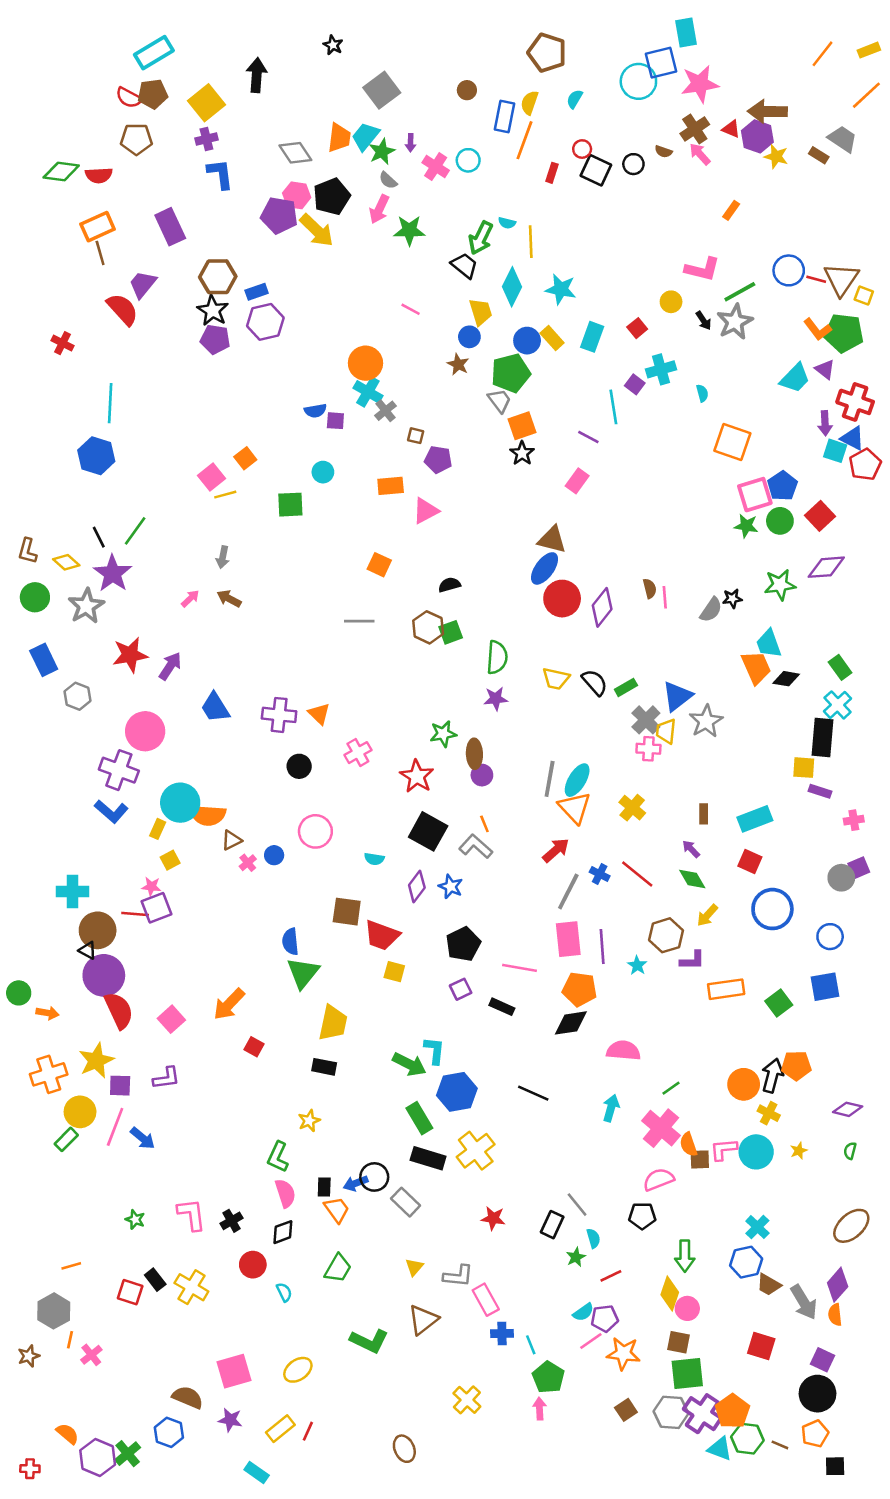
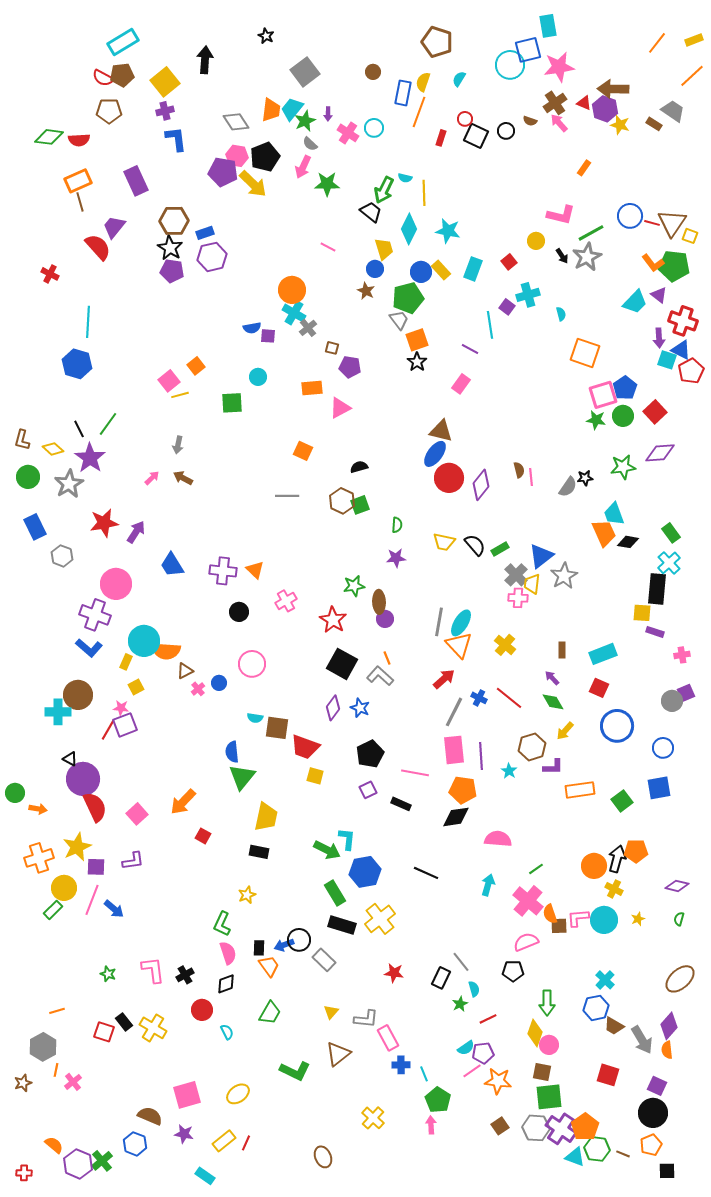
green semicircle: (497, 657) -> (397, 525), size x0.6
cyan semicircle: (374, 859) -> (255, 718), moved
red line: (135, 914) -> (108, 730), turned -65
brown circle: (98, 930) -> (78, 695), moved

